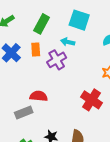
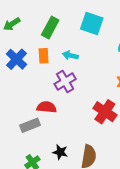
cyan arrow: (68, 42) -> (70, 55), moved
purple cross: (57, 60) -> (65, 81), moved

